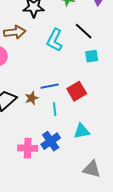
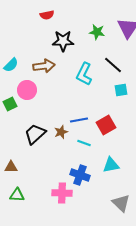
cyan line: (55, 109) -> (84, 143), turned -64
blue cross: (51, 141) -> (80, 175), turned -36
pink cross: (28, 148) -> (62, 193), moved
gray triangle: (92, 169) -> (121, 203), turned 30

